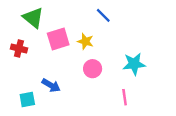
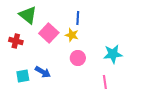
blue line: (103, 15) -> (78, 18), moved, turned 48
pink square: (58, 39) -> (49, 33), turned -30
cyan square: (27, 100) -> (23, 76), moved

